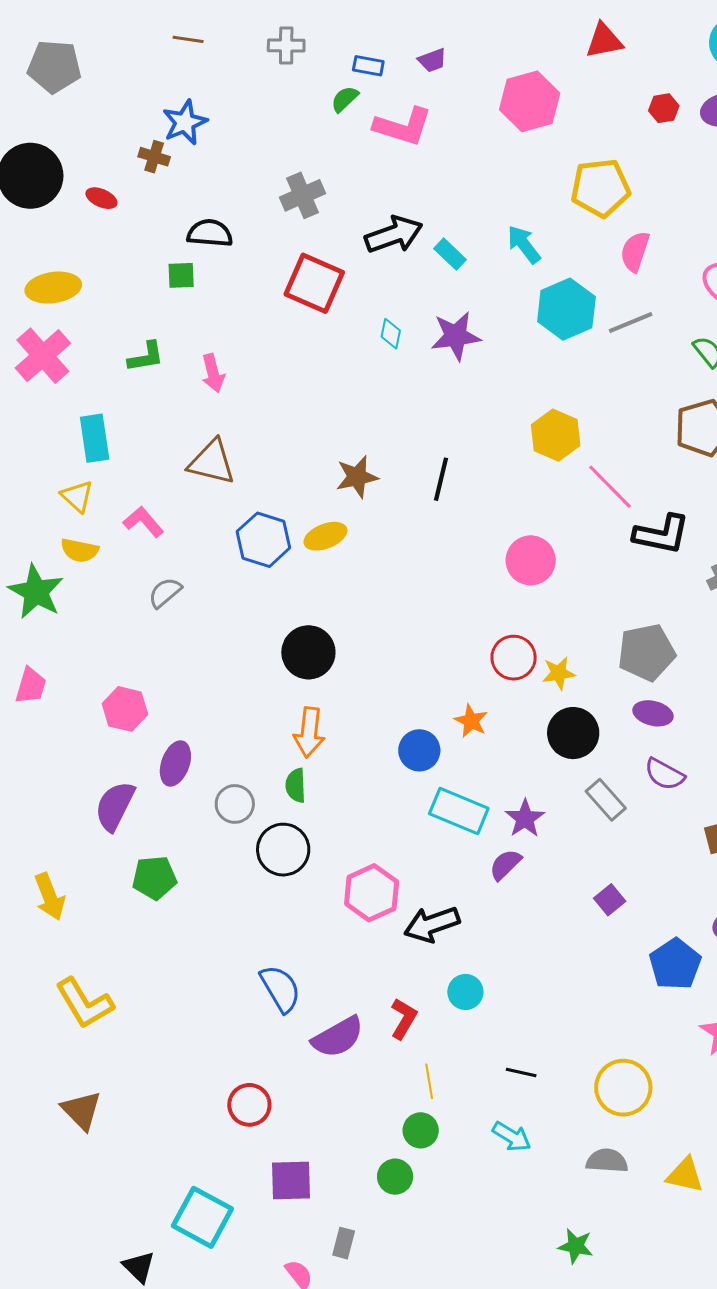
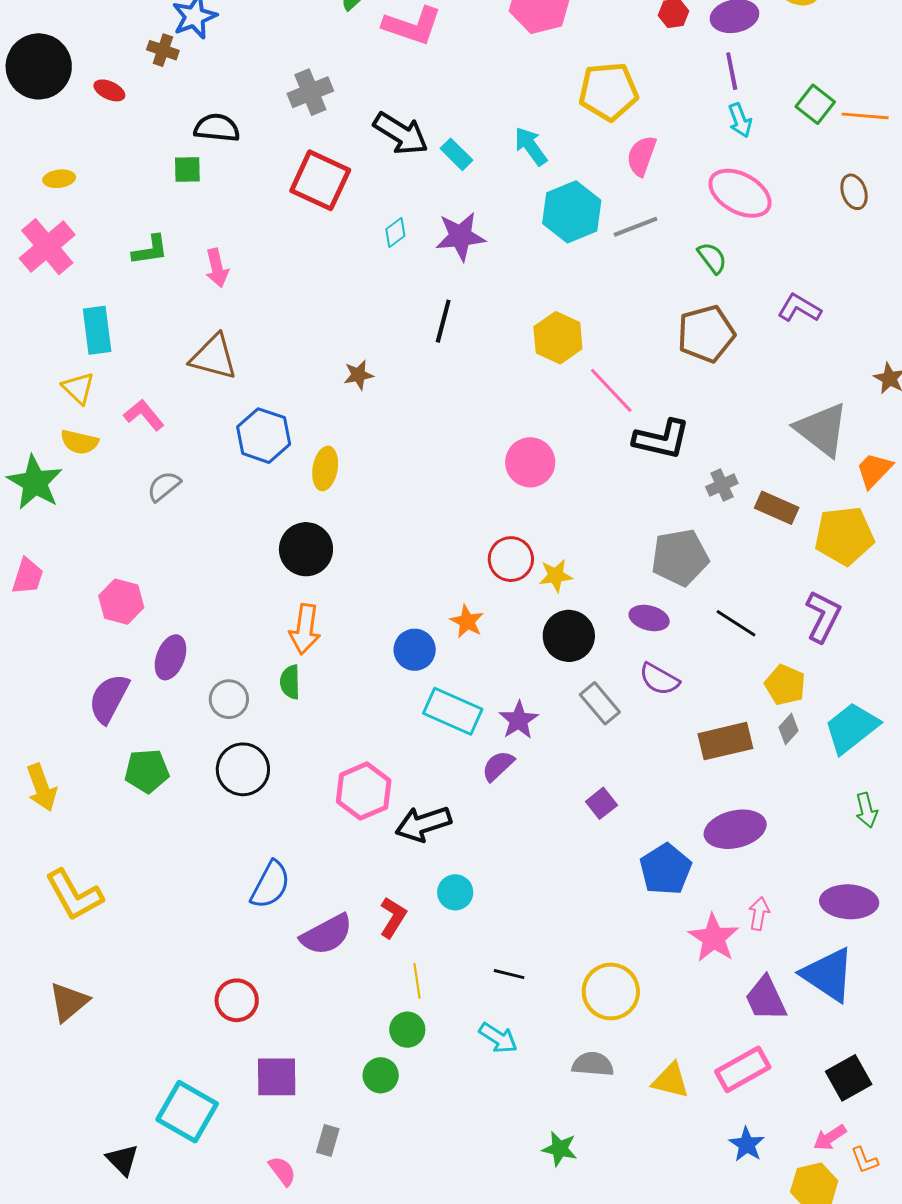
black arrow: (394, 235) -> (401, 133), turned 50
yellow ellipse: (53, 288) -> (59, 179), size x0.6
cyan diamond: (391, 334) -> (395, 232), turned 40
brown star: (357, 477) -> (358, 375), size x0.7
black line: (441, 479) -> (443, 321), moved
yellow ellipse: (325, 536) -> (325, 468), moved, turned -60
gray pentagon: (646, 652) -> (680, 557), moved
black circle: (283, 850) -> (243, 769), moved
blue semicircle: (280, 989) -> (270, 885), turned 57
brown triangle: (81, 1110) -> (69, 1002), turned 33

